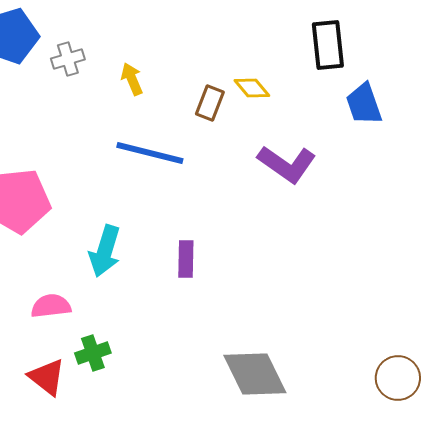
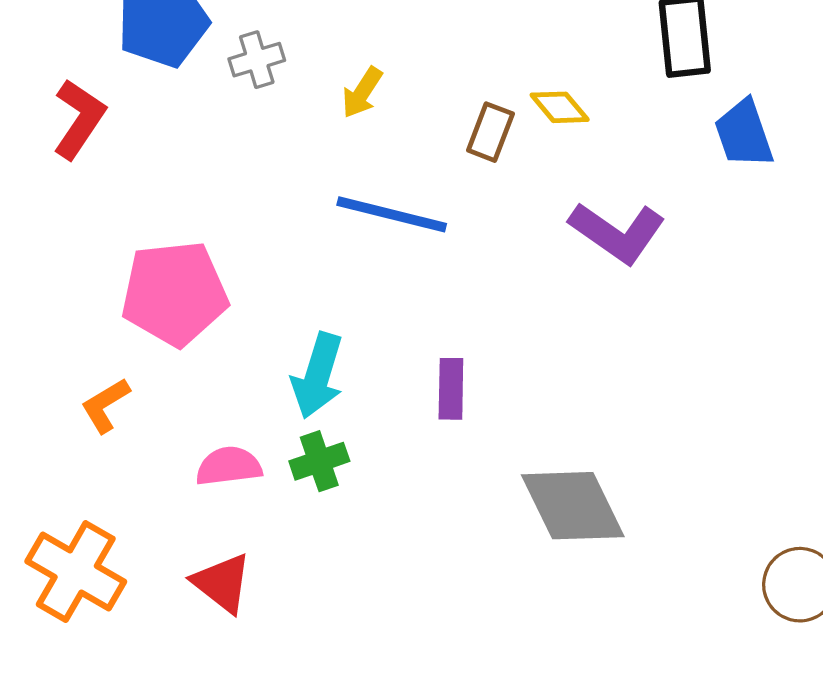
yellow arrow: (132, 79) -> (362, 93), turned -124
green cross: (93, 353) -> (319, 461), moved
gray diamond: (255, 374) -> (573, 506), moved

